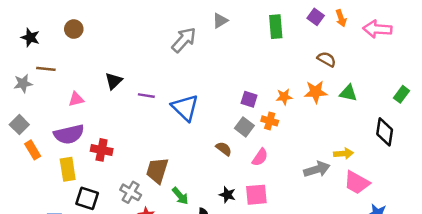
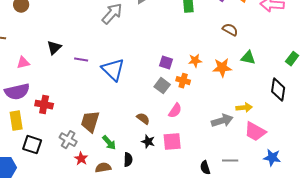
orange star: (316, 92) -> (222, 68), moved
brown semicircle: (224, 149) -> (143, 119), moved

